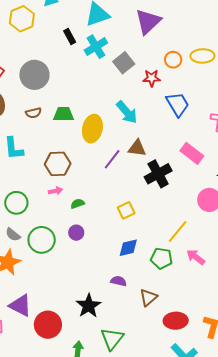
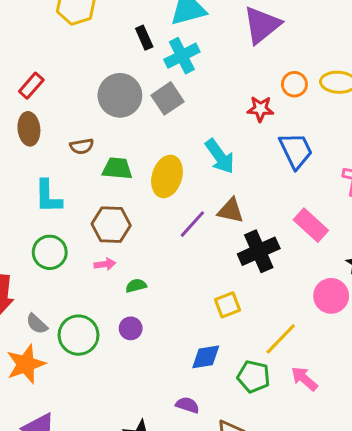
gray square: (124, 63) -> (167, 98), moved
gray circle: (34, 75) -> (120, 95), moved
green trapezoid: (63, 114) -> (117, 169), moved
green circle: (16, 203) -> (50, 252), moved
yellow square: (126, 210) -> (228, 305), moved

